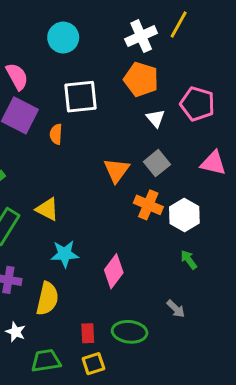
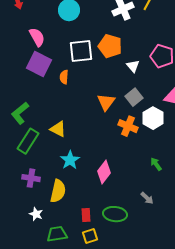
orange pentagon: (141, 79) -> (110, 46), moved
white hexagon: (184, 215) -> (153, 118), moved
cyan star: (65, 254) -> (70, 160), turned -30

